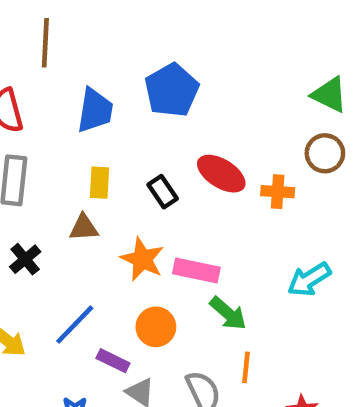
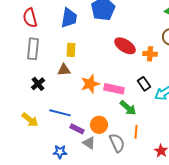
black rectangle: (163, 192) -> (144, 84), moved
orange star: (142, 259) -> (90, 84), turned 30
blue line: (75, 325) -> (60, 113), turned 60
orange circle: (156, 327) -> (99, 125), moved

